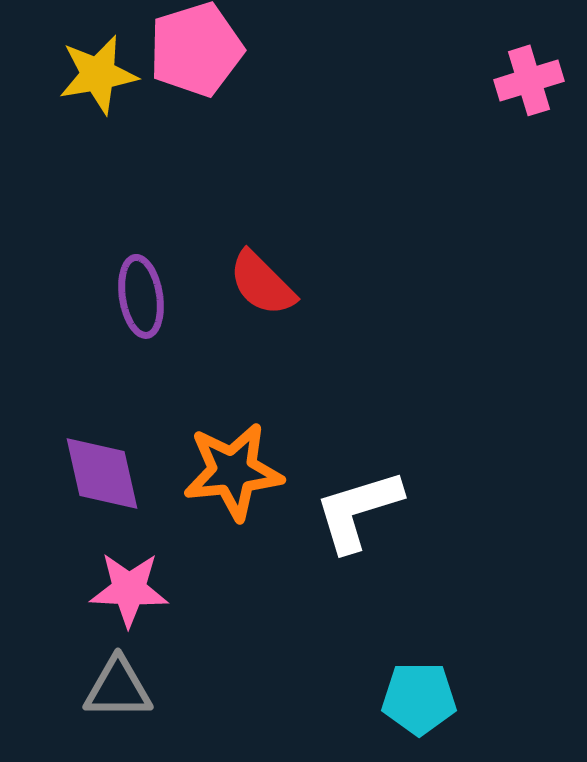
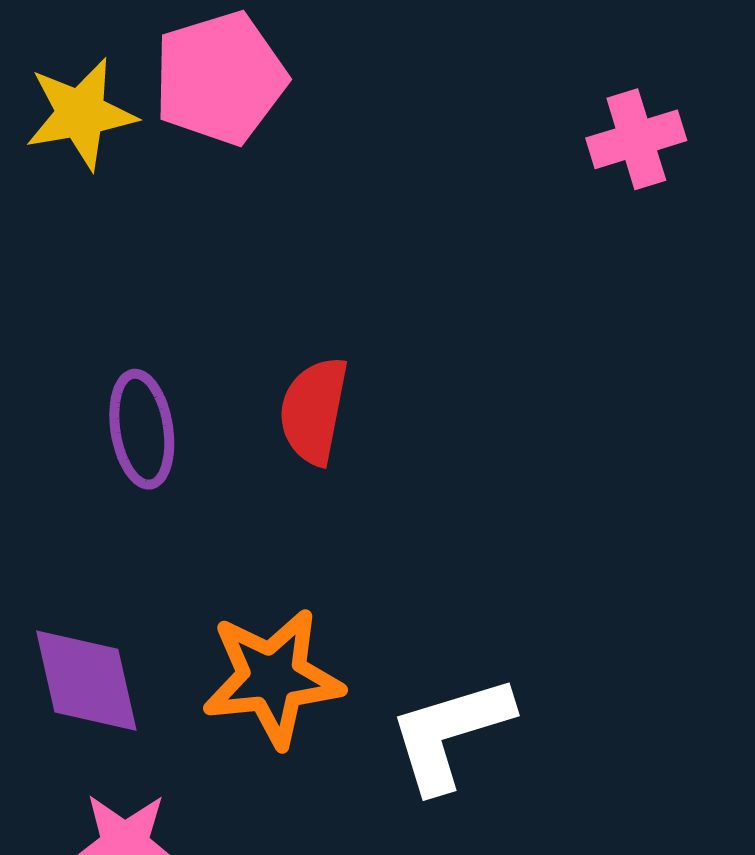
pink cross: (529, 80) -> (636, 139), moved
red semicircle: (262, 283) -> (314, 411), turned 56

